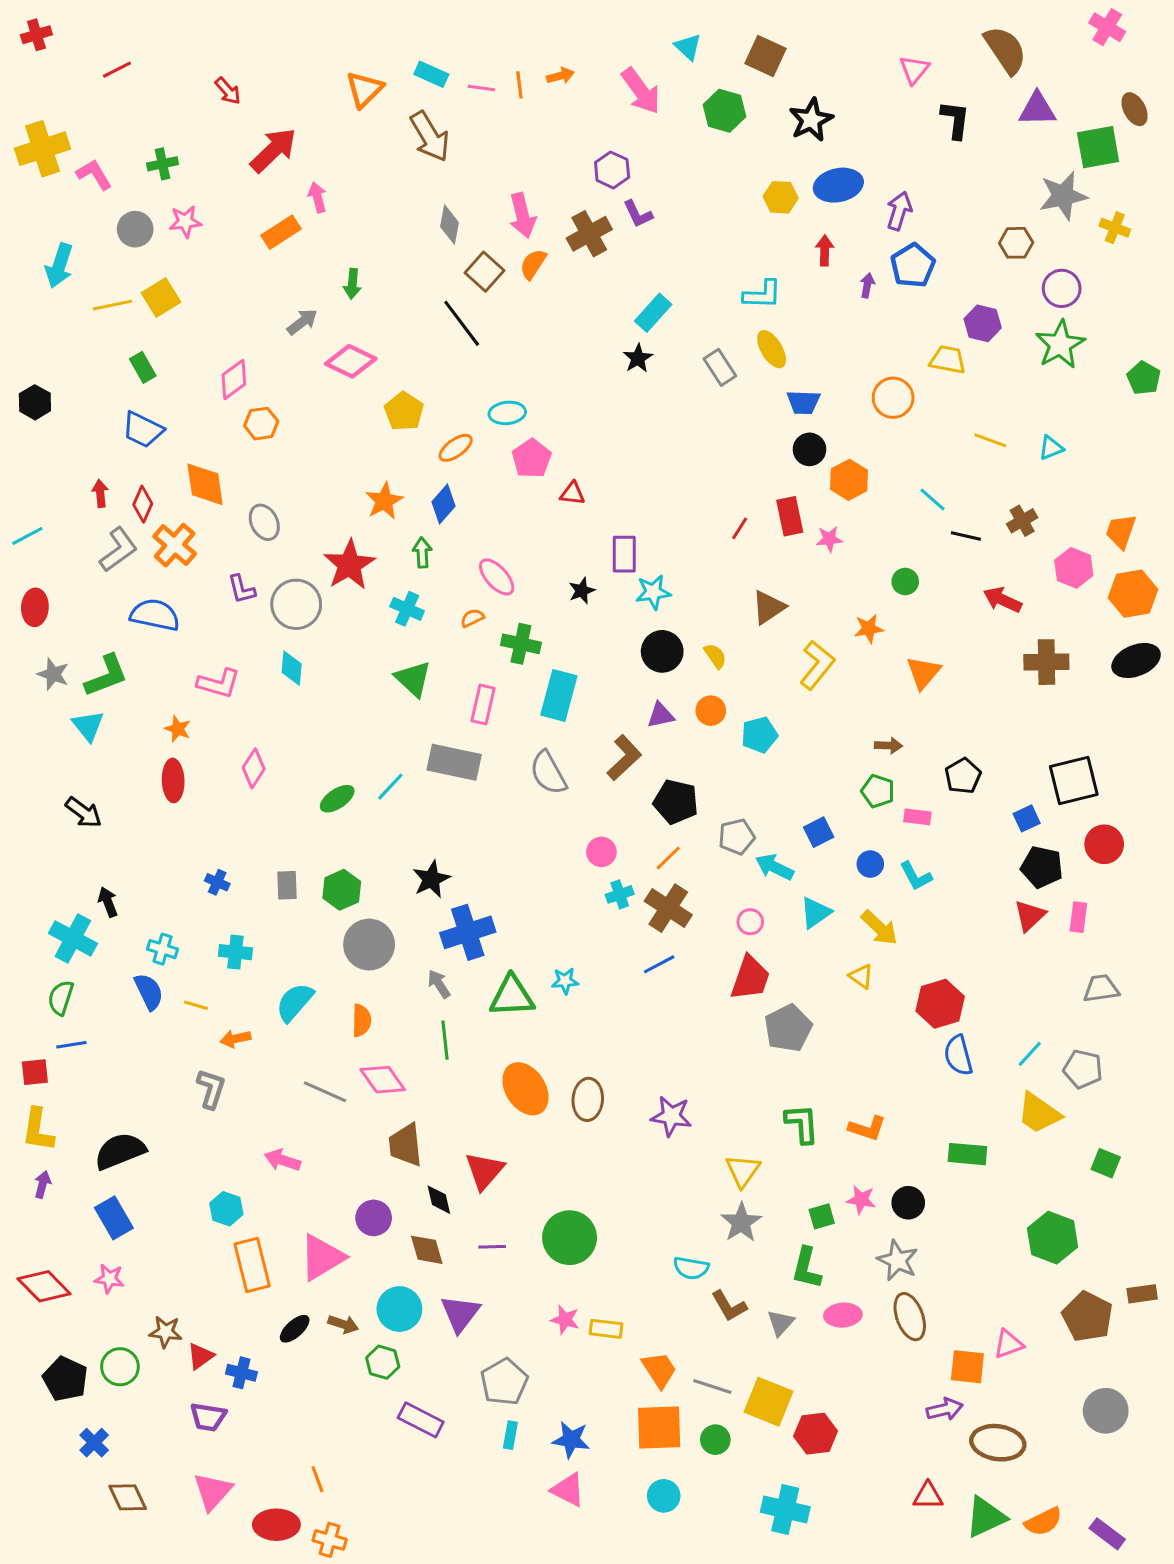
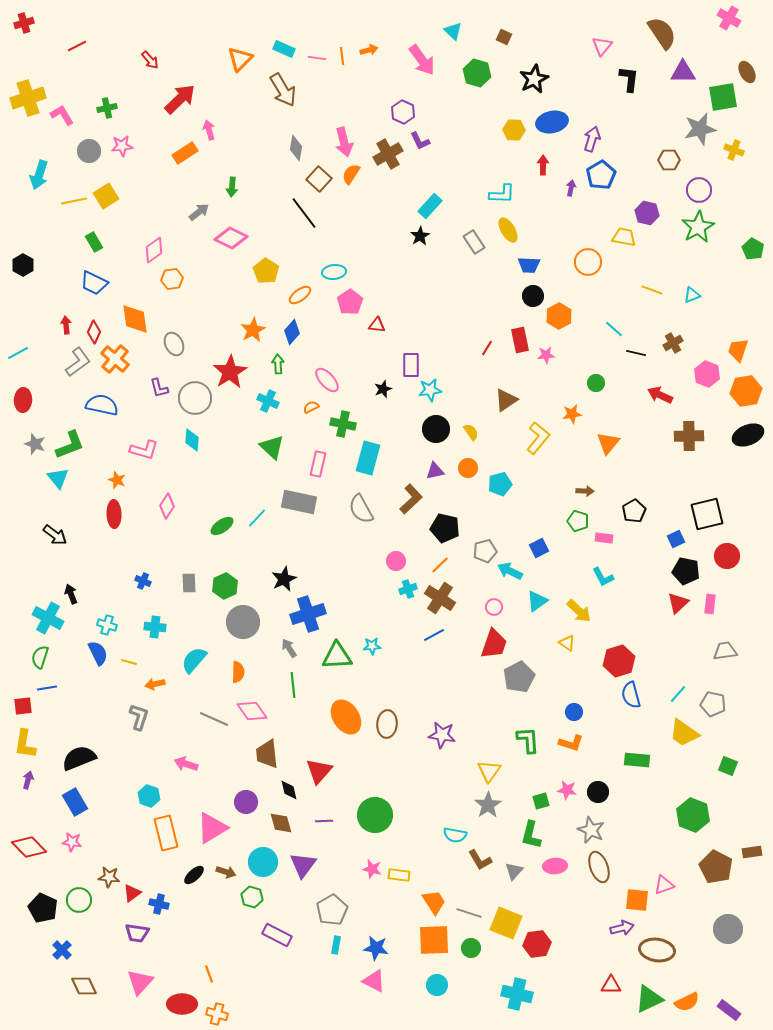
brown square: (765, 56) -> (504, 37), size x0.6
blue circle: (870, 864) -> (574, 712), moved

